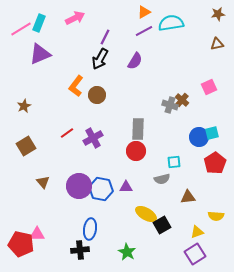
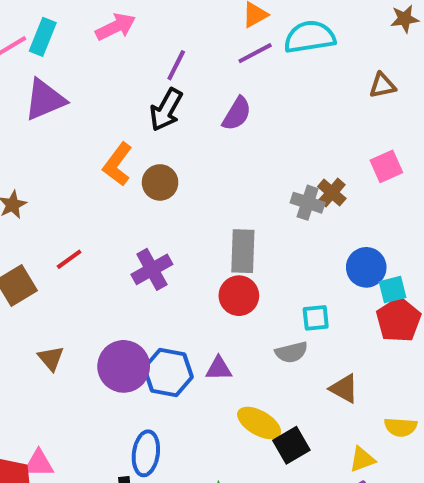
brown triangle: (217, 44) -> (382, 85), moved
red line: (67, 133) -> (69, 259), moved
cyan square: (212, 133) -> (392, 290), moved
brown triangle: (188, 197) -> (344, 389), turned 35

